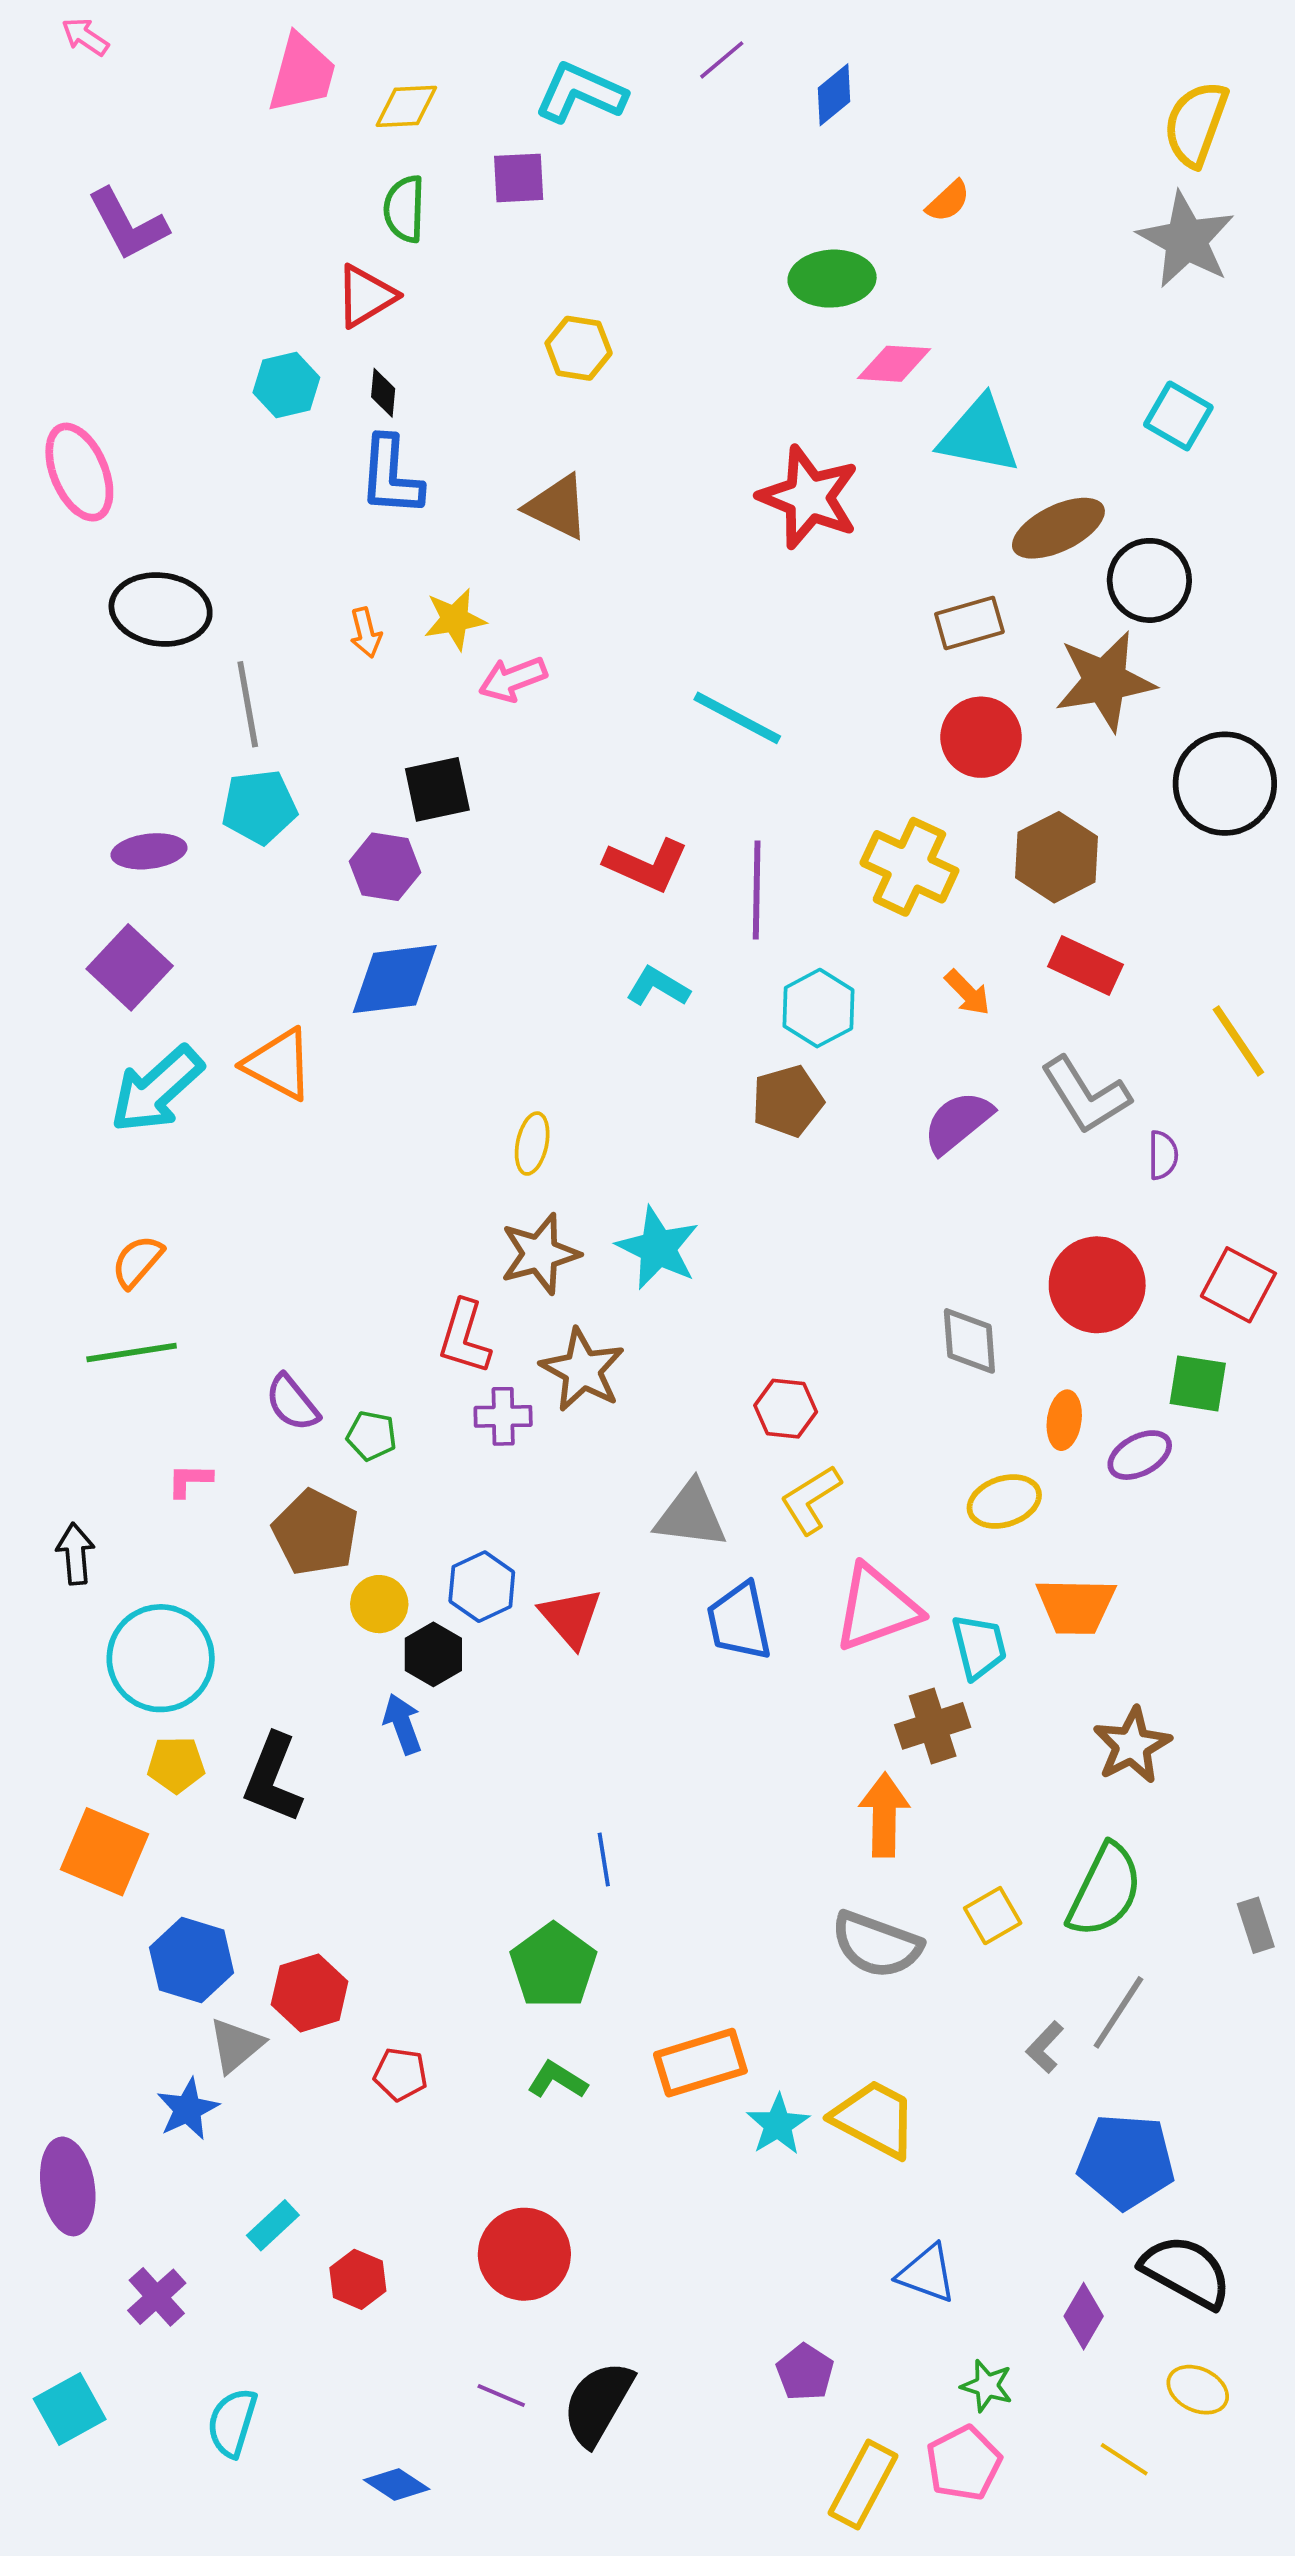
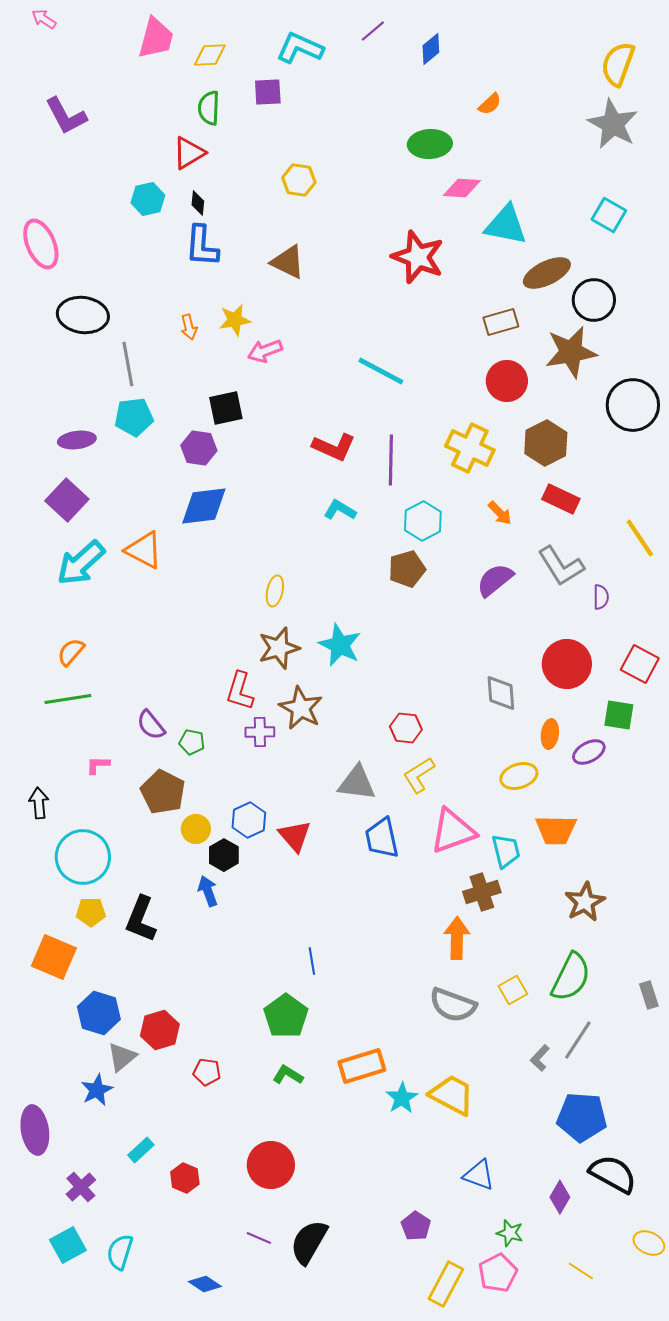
yellow ellipse: (1198, 2390) -> (649, 1243), moved
cyan square: (70, 2409) -> (68, 1245), moved

